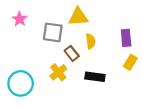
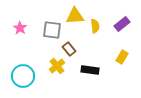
pink star: (19, 19) -> (20, 28), moved
purple rectangle: (126, 38) -> (122, 24), moved, turned 56
yellow semicircle: (91, 41) -> (95, 26), moved

